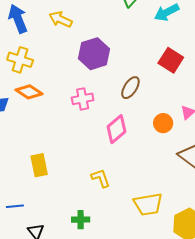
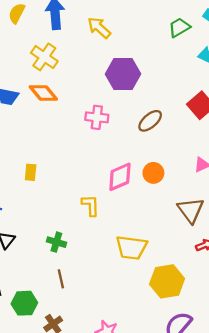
orange circle: (163, 123) -> (153, 173), moved
pink diamond: (116, 129) -> (120, 177), moved
yellow rectangle: (39, 165) -> (31, 172), size x0.7

